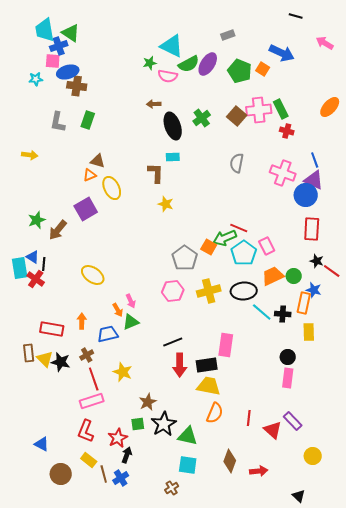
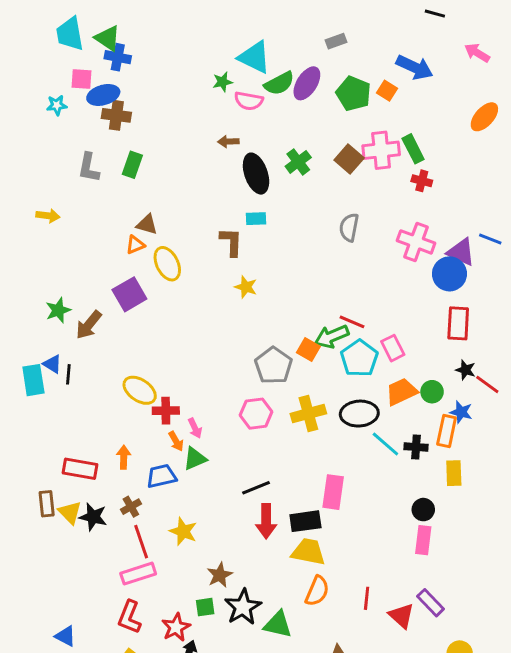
blue cross: (59, 46) -> (118, 57), moved, turned 30
orange ellipse: (330, 107) -> (484, 117), moved
blue line: (315, 160) -> (490, 239), moved, turned -49
red cross: (36, 279) -> (166, 411), moved, turned -36

